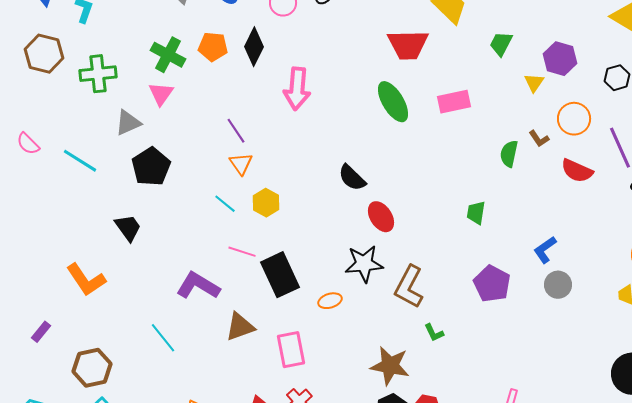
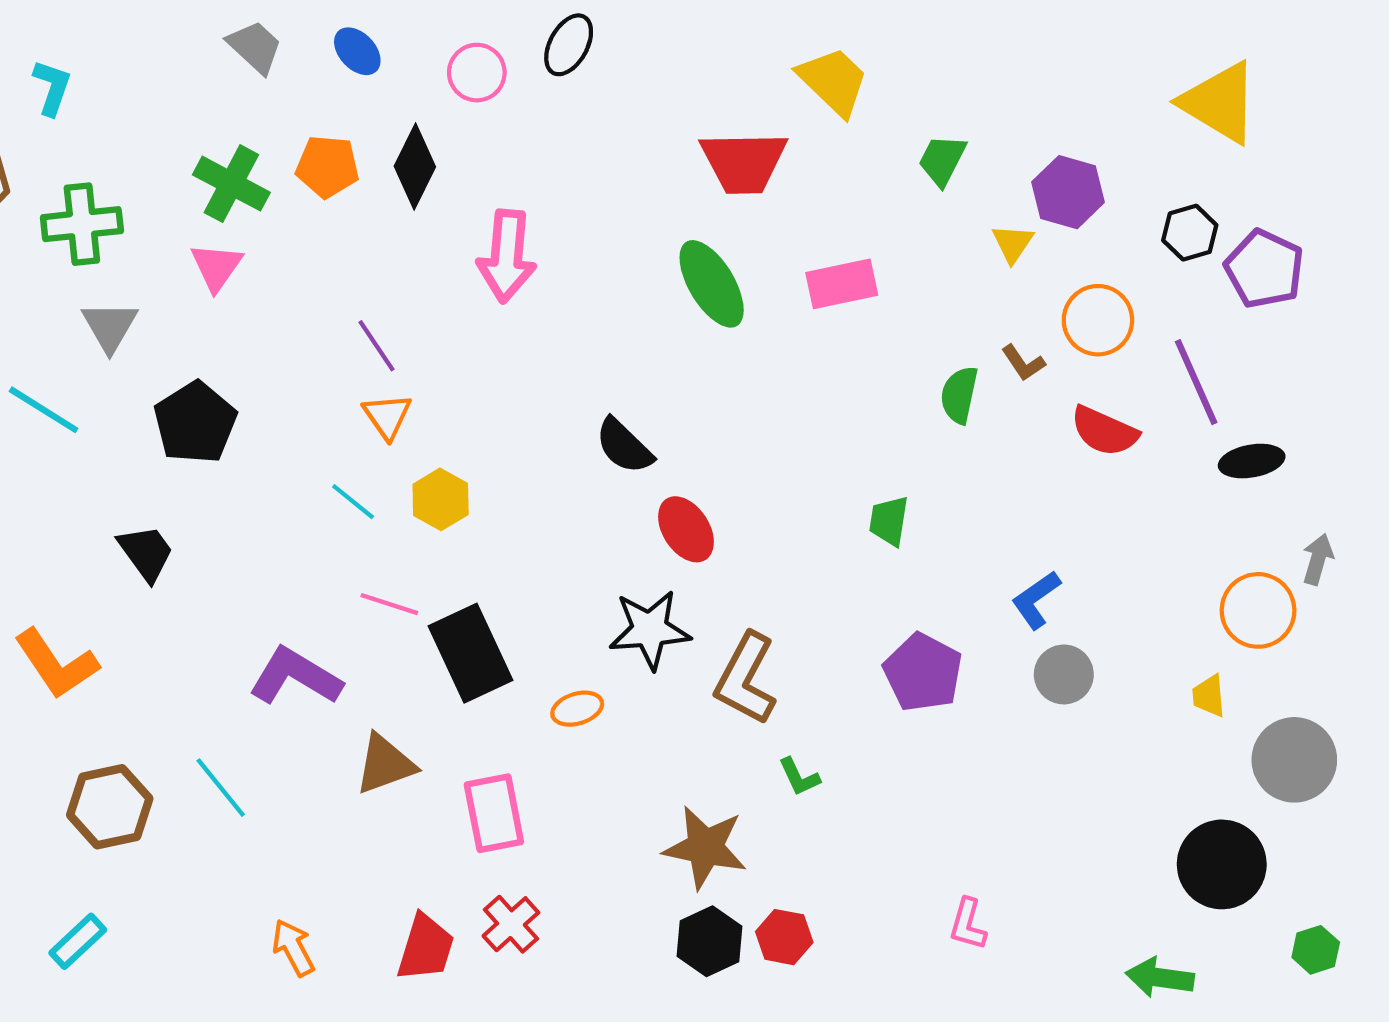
gray triangle: (128, 123) -> (110, 327), moved, turned -36
brown hexagon: (92, 368) -> (110, 807), moved

